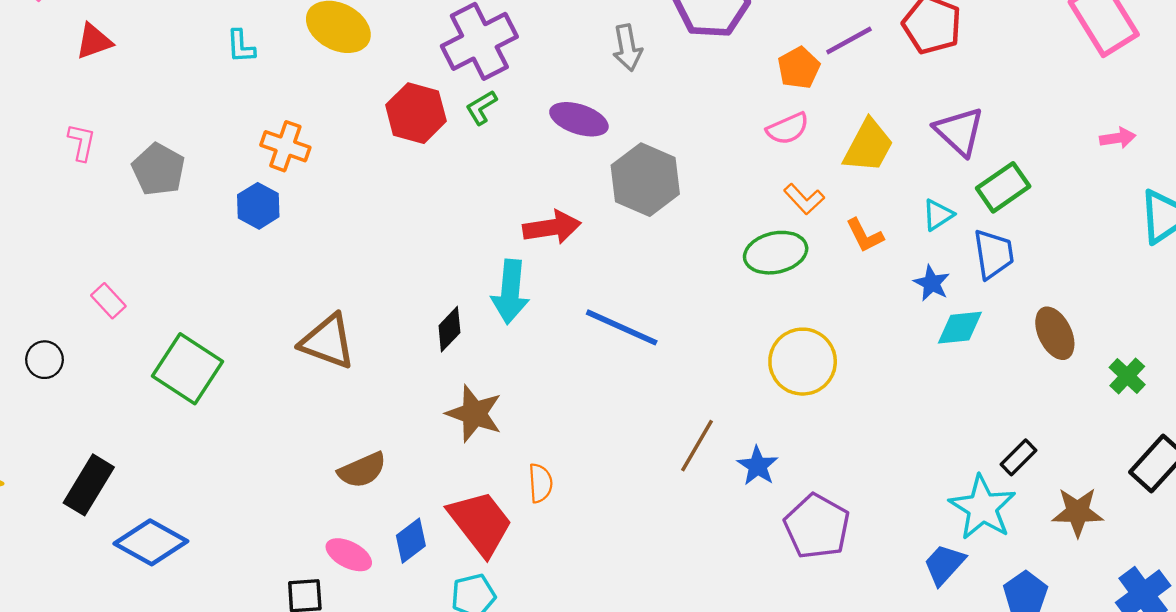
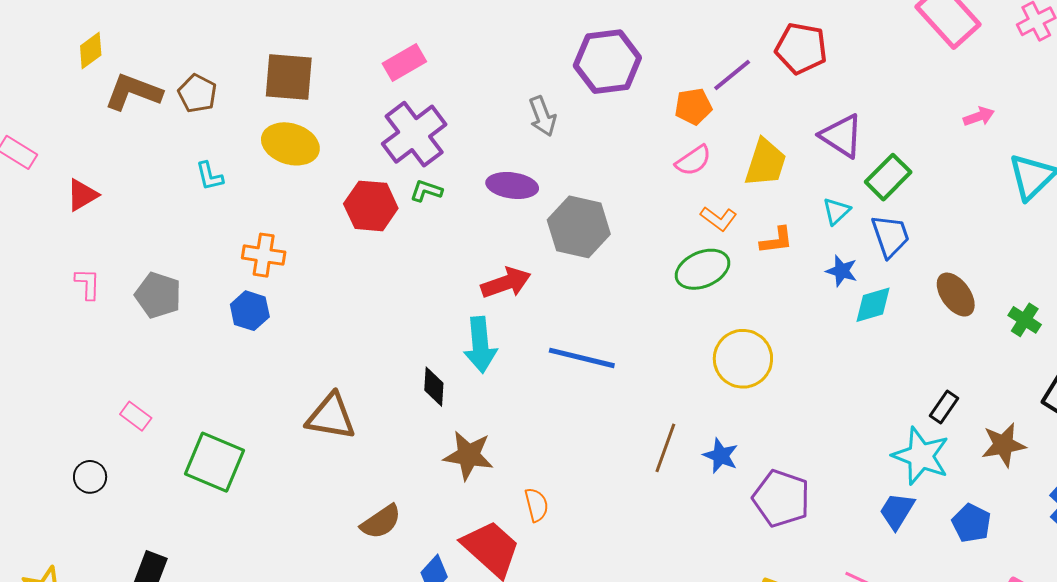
orange pentagon: (799, 68) -> (693, 106), turned 30
green L-shape: (481, 108) -> (426, 191), turned 60
orange L-shape: (865, 235) -> (776, 240), turned -60
black diamond: (449, 329) -> (434, 387), turned -30

